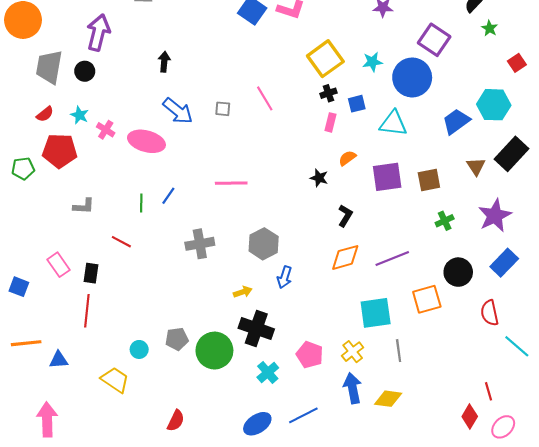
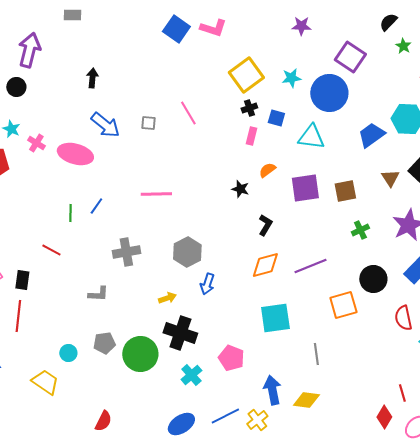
blue square: (357, 104) -> (276, 118), turned 30
gray L-shape: (84, 206) -> (98, 294), moved
cyan square: (376, 313) -> (275, 318), moved
yellow cross: (353, 352) -> (257, 420), moved

